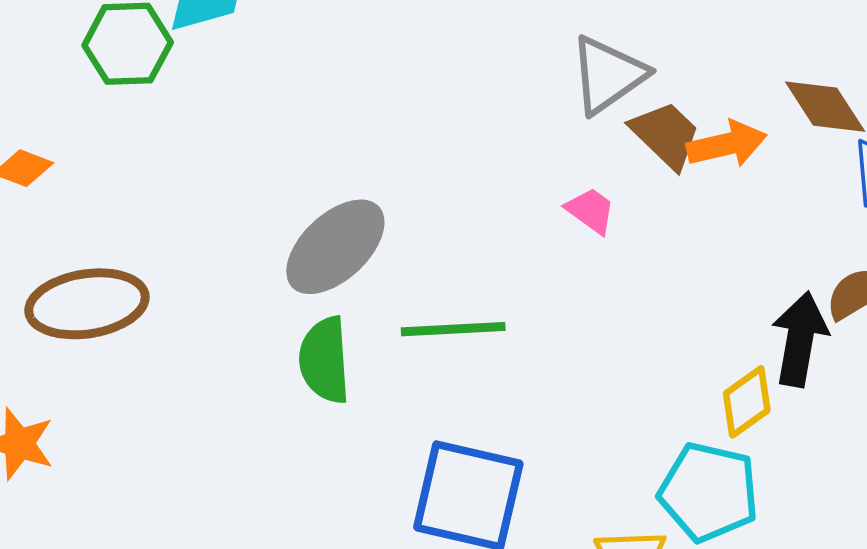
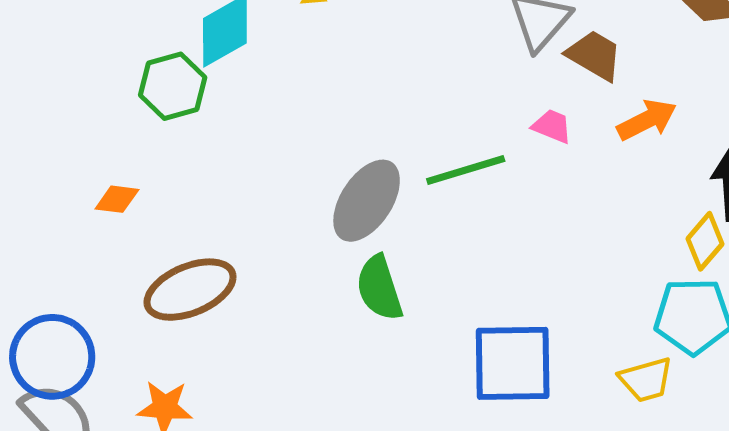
orange arrow: (727, 144) -> (647, 120), moved
green line: (453, 329) -> (466, 170), moved

